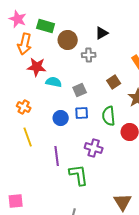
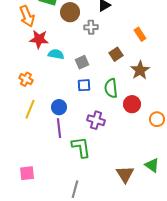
orange arrow: (25, 44) -> (27, 16), turned -35
blue circle: (61, 118) -> (59, 107), moved
yellow line: (28, 137) -> (30, 109), turned 42
pink square: (16, 201) -> (27, 173), moved

